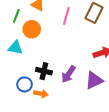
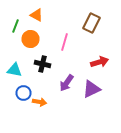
pink line: (66, 16) -> (64, 42), moved
cyan triangle: (15, 48) -> (14, 70), moved
black cross: (44, 71) -> (42, 64), moved

